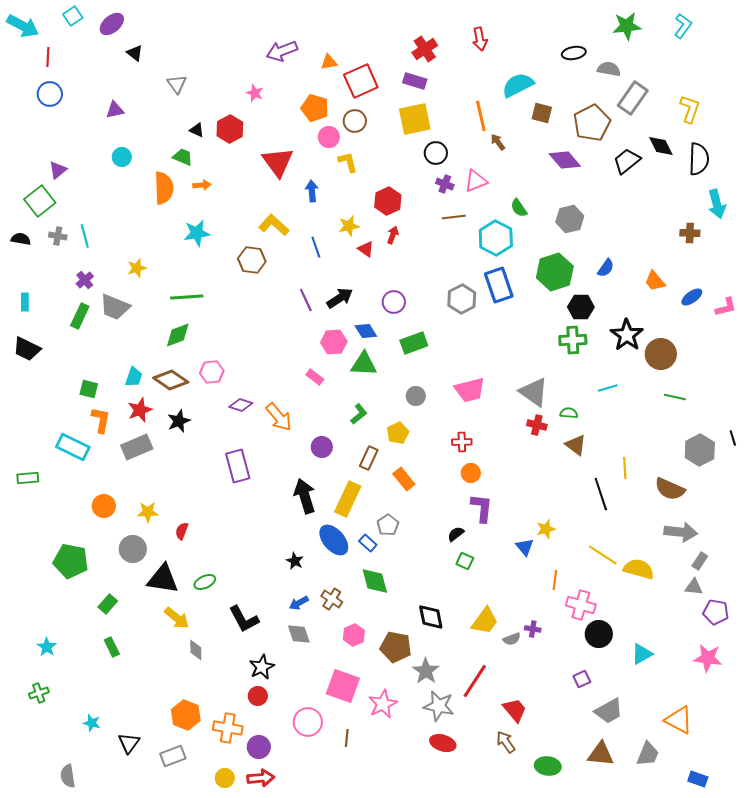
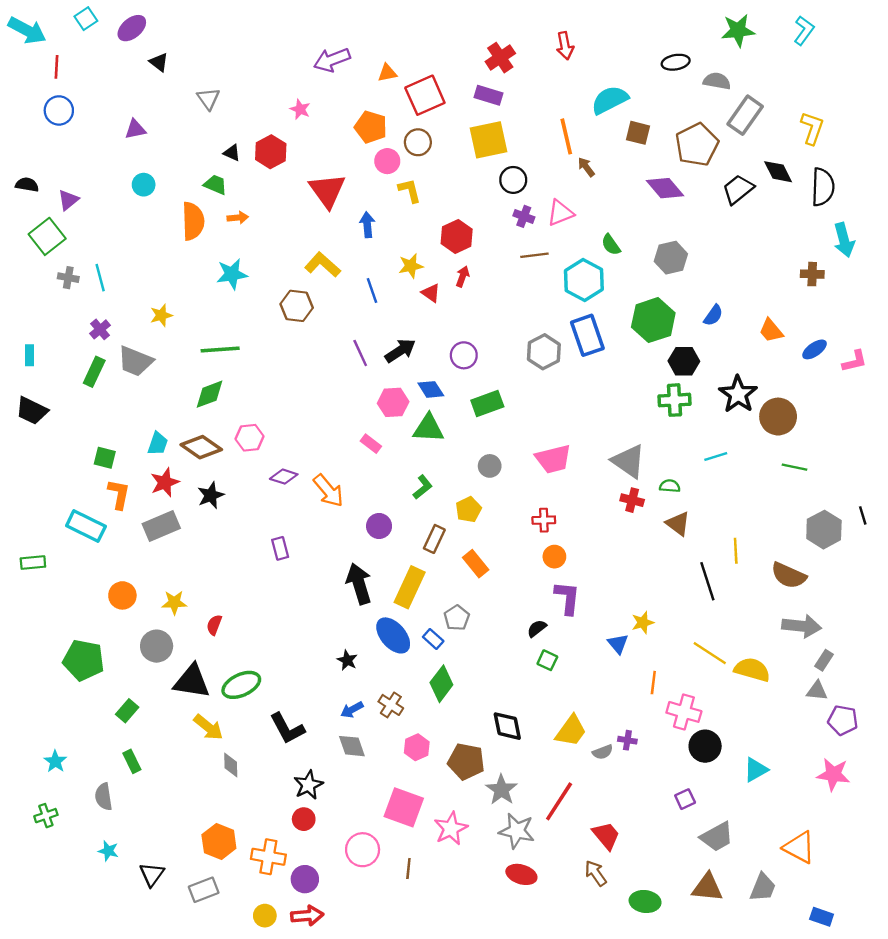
black semicircle: (21, 239) -> (27, 185), moved
purple rectangle: (238, 466) -> (280, 548), size x0.6
green diamond: (375, 581) -> (441, 684), turned 52
green ellipse: (205, 582) -> (241, 685), size x1.5
gray semicircle: (68, 776) -> (104, 797), moved

